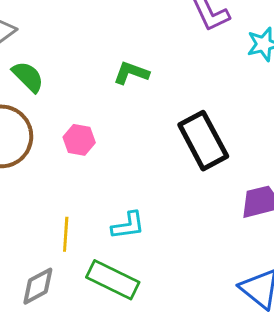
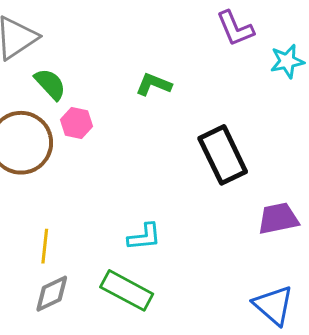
pink hexagon: (79, 140) -> (77, 123), moved
yellow line: (66, 234) -> (45, 246), moved

